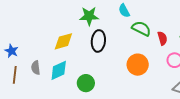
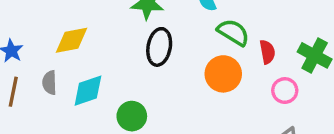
yellow diamond: (63, 41) -> (71, 40), moved
orange circle: (138, 65) -> (223, 74), moved

